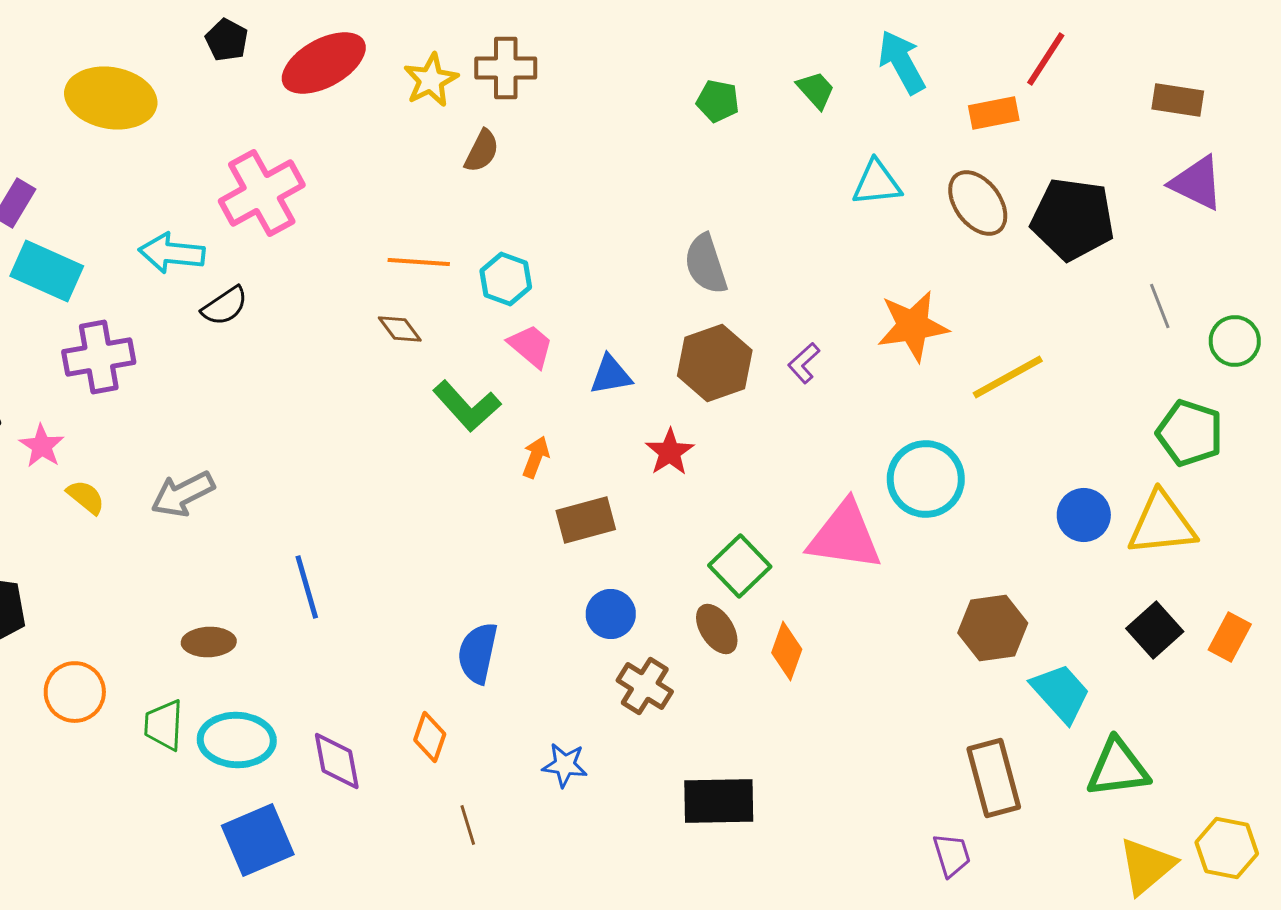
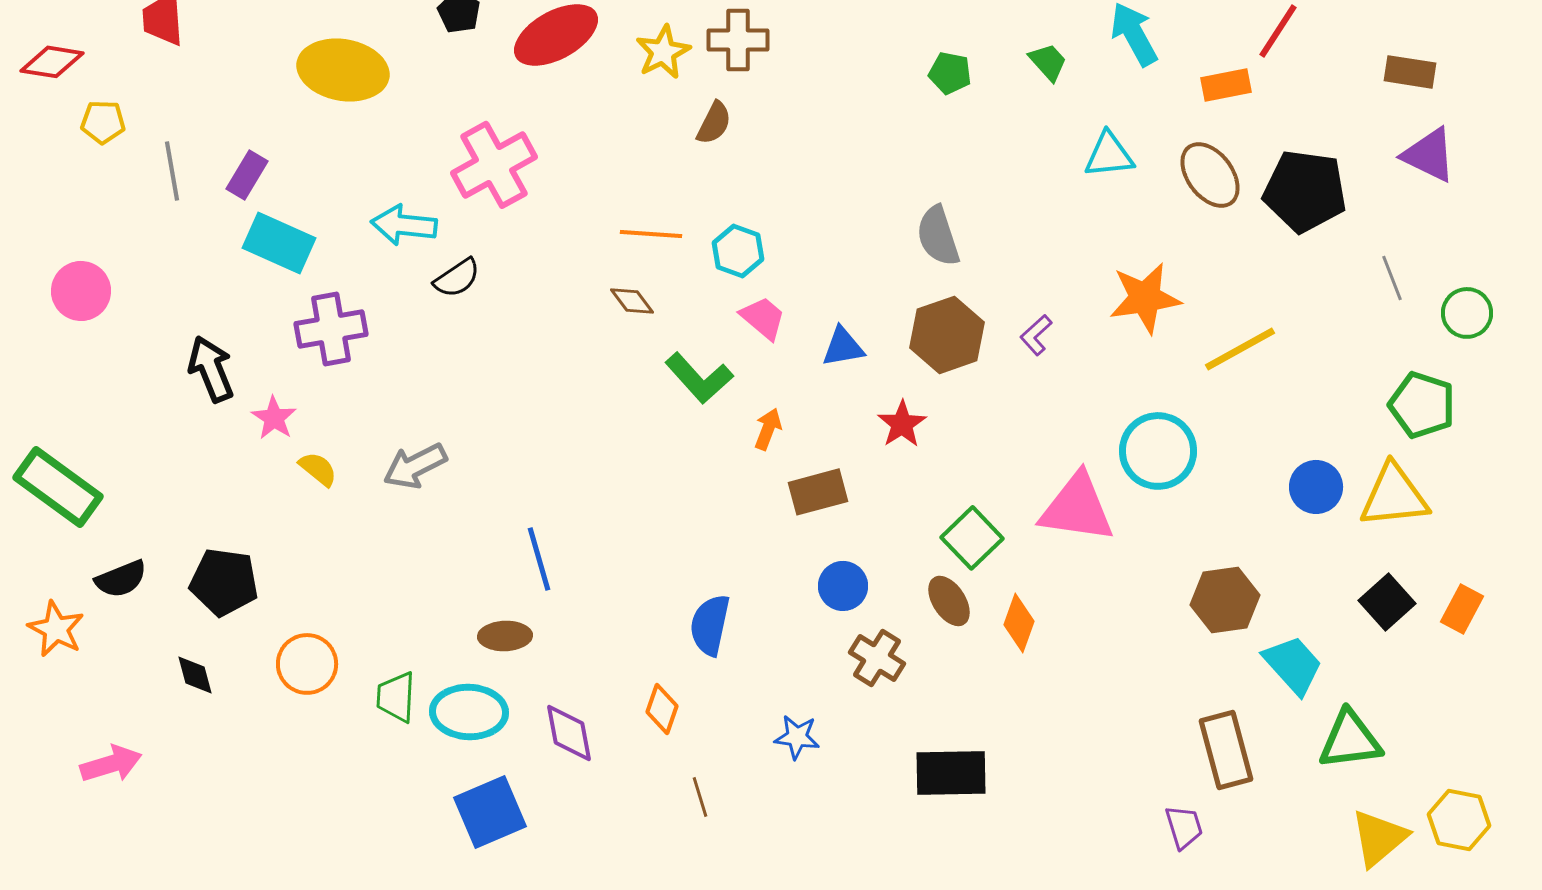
brown ellipse: (209, 642) -> (505, 636), moved

